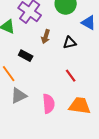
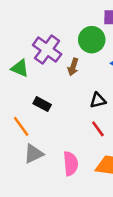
brown arrow: (46, 37) -> (73, 67), moved
black triangle: (70, 43) -> (98, 100), moved

